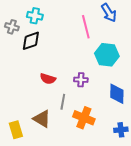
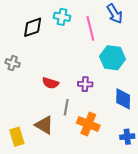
cyan cross: (35, 16) -> (62, 17), moved
gray cross: (12, 27) -> (13, 63), moved
black diamond: (31, 41) -> (33, 27), moved

